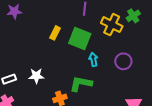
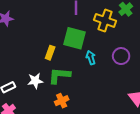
yellow rectangle: (55, 33) -> (50, 53), moved
green L-shape: (81, 84) -> (59, 75), moved

